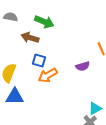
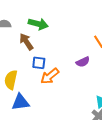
brown arrow: (30, 38) -> (26, 42), turned 48

